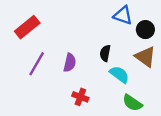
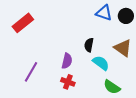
black circle: (145, 30) -> (126, 16), moved
purple semicircle: (70, 63) -> (67, 61), moved
purple line: (37, 64) -> (31, 72), moved

